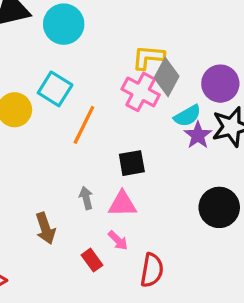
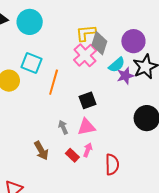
pink cross: (141, 92) -> (85, 55), turned 30
purple star: (198, 135) -> (125, 76), turned 30
pink arrow: (118, 240) -> (88, 150), turned -104
red rectangle: (92, 260) -> (72, 155), moved

